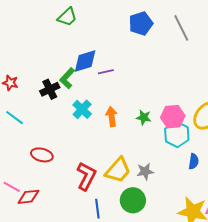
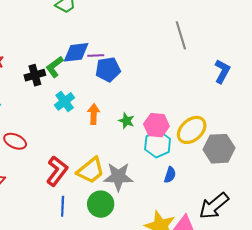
blue pentagon: (141, 23) -> (108, 69), moved
purple line: (106, 72) -> (96, 55), moved
gray star: (145, 171) -> (118, 177), size x1.6

